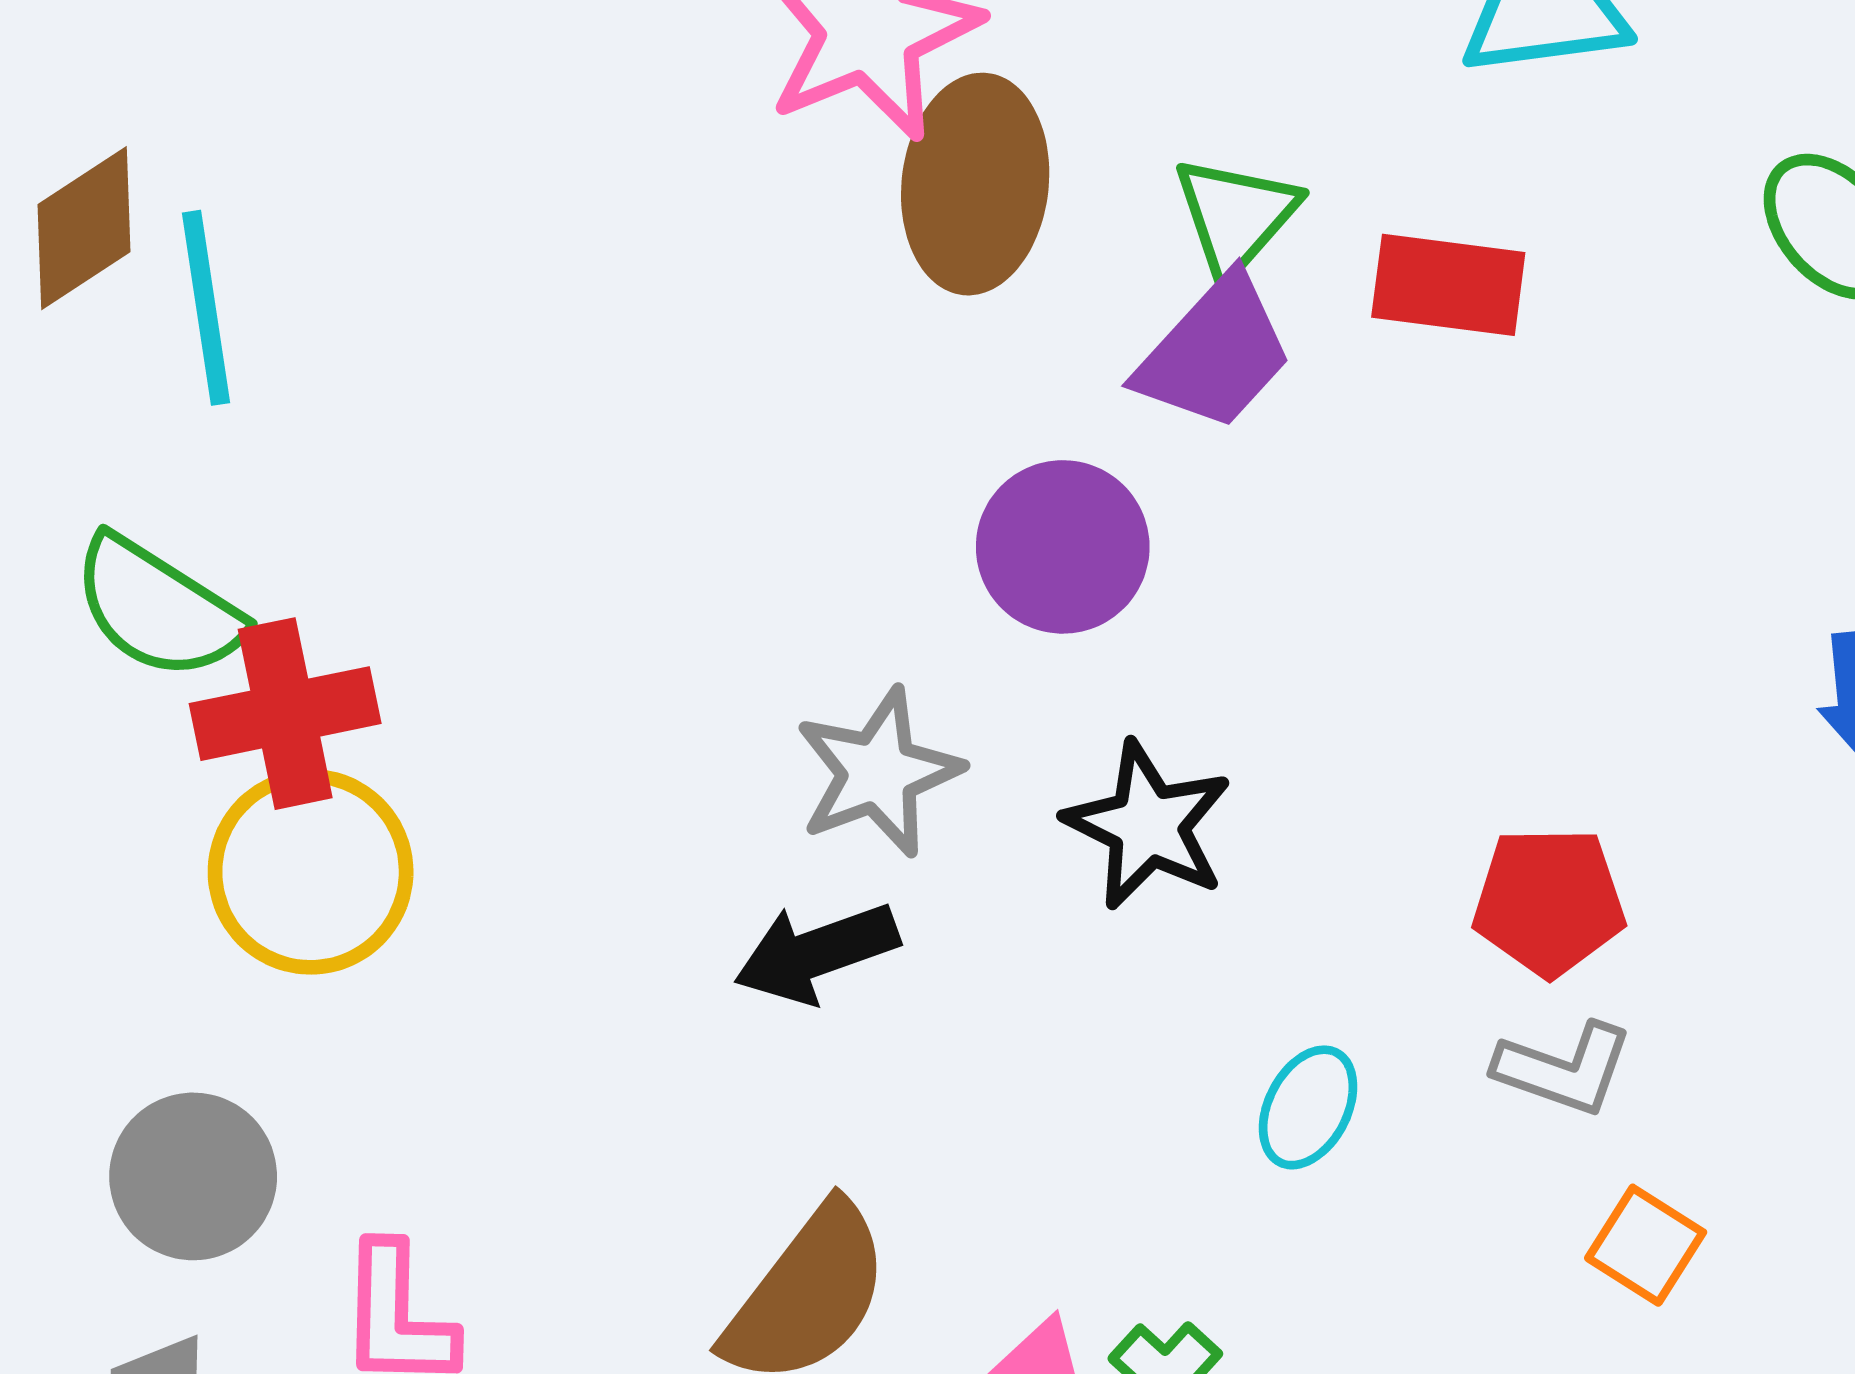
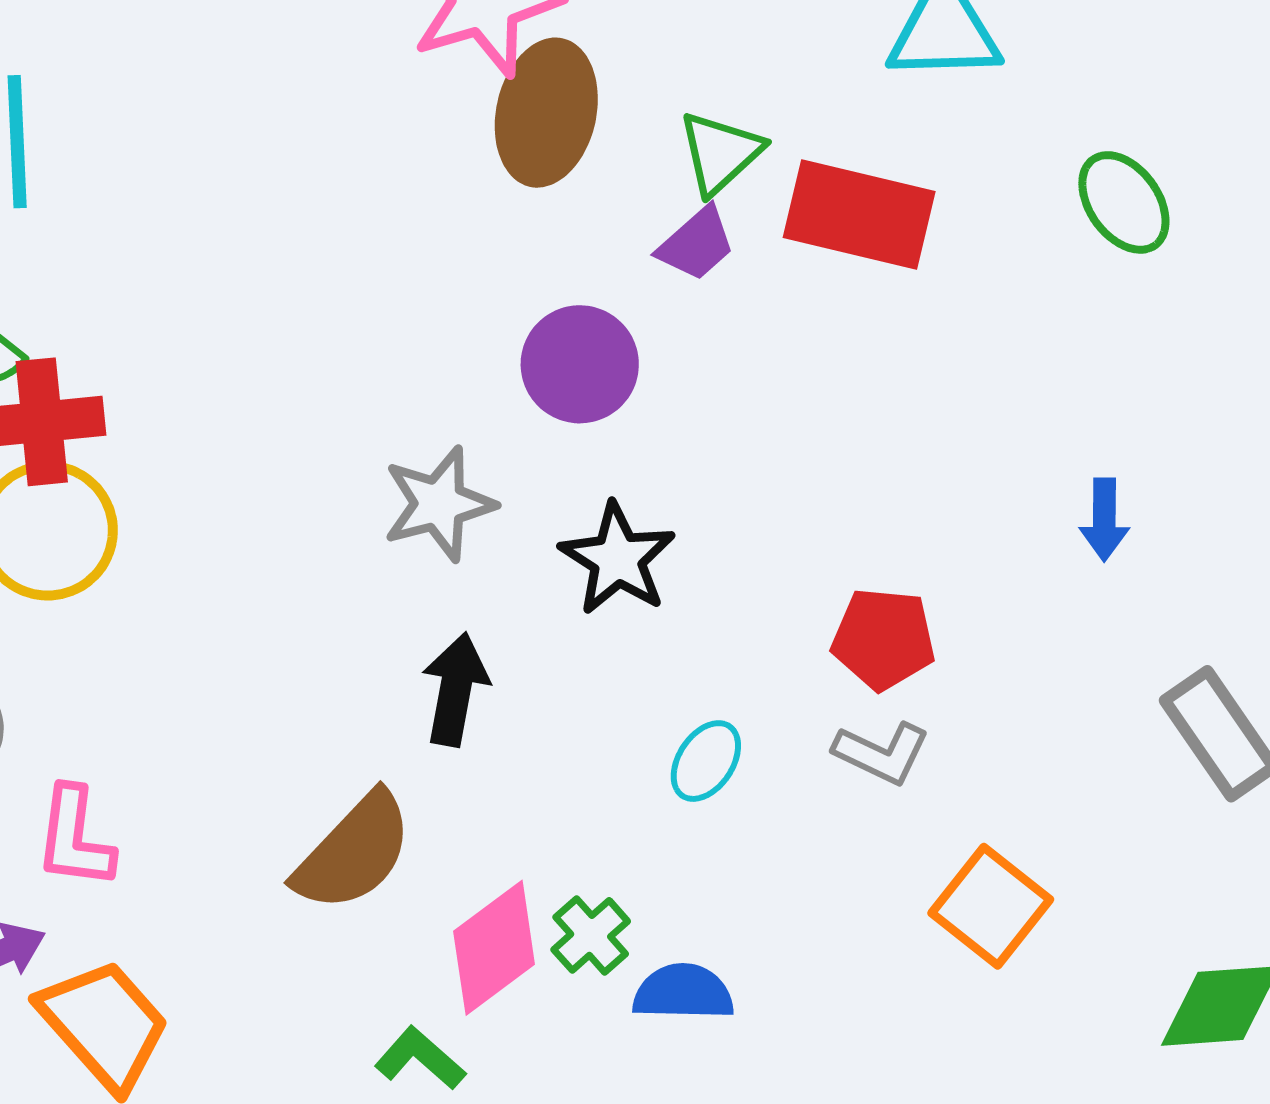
red rectangle: (1448, 285) -> (859, 214), size x1.4
purple trapezoid: (1215, 353) -> (696, 244), size x0.7
black arrow: (816, 953) -> (455, 689), moved, turned 114
orange square: (1646, 1245) -> (991, 906), moved, size x1.5

